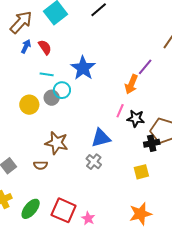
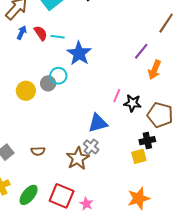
cyan line: (47, 74) -> (58, 37), moved
orange arrow: (131, 84) -> (155, 70), moved
brown star: (57, 143) -> (78, 158), moved, turned 30
black cross: (152, 143) -> (147, 141), moved

